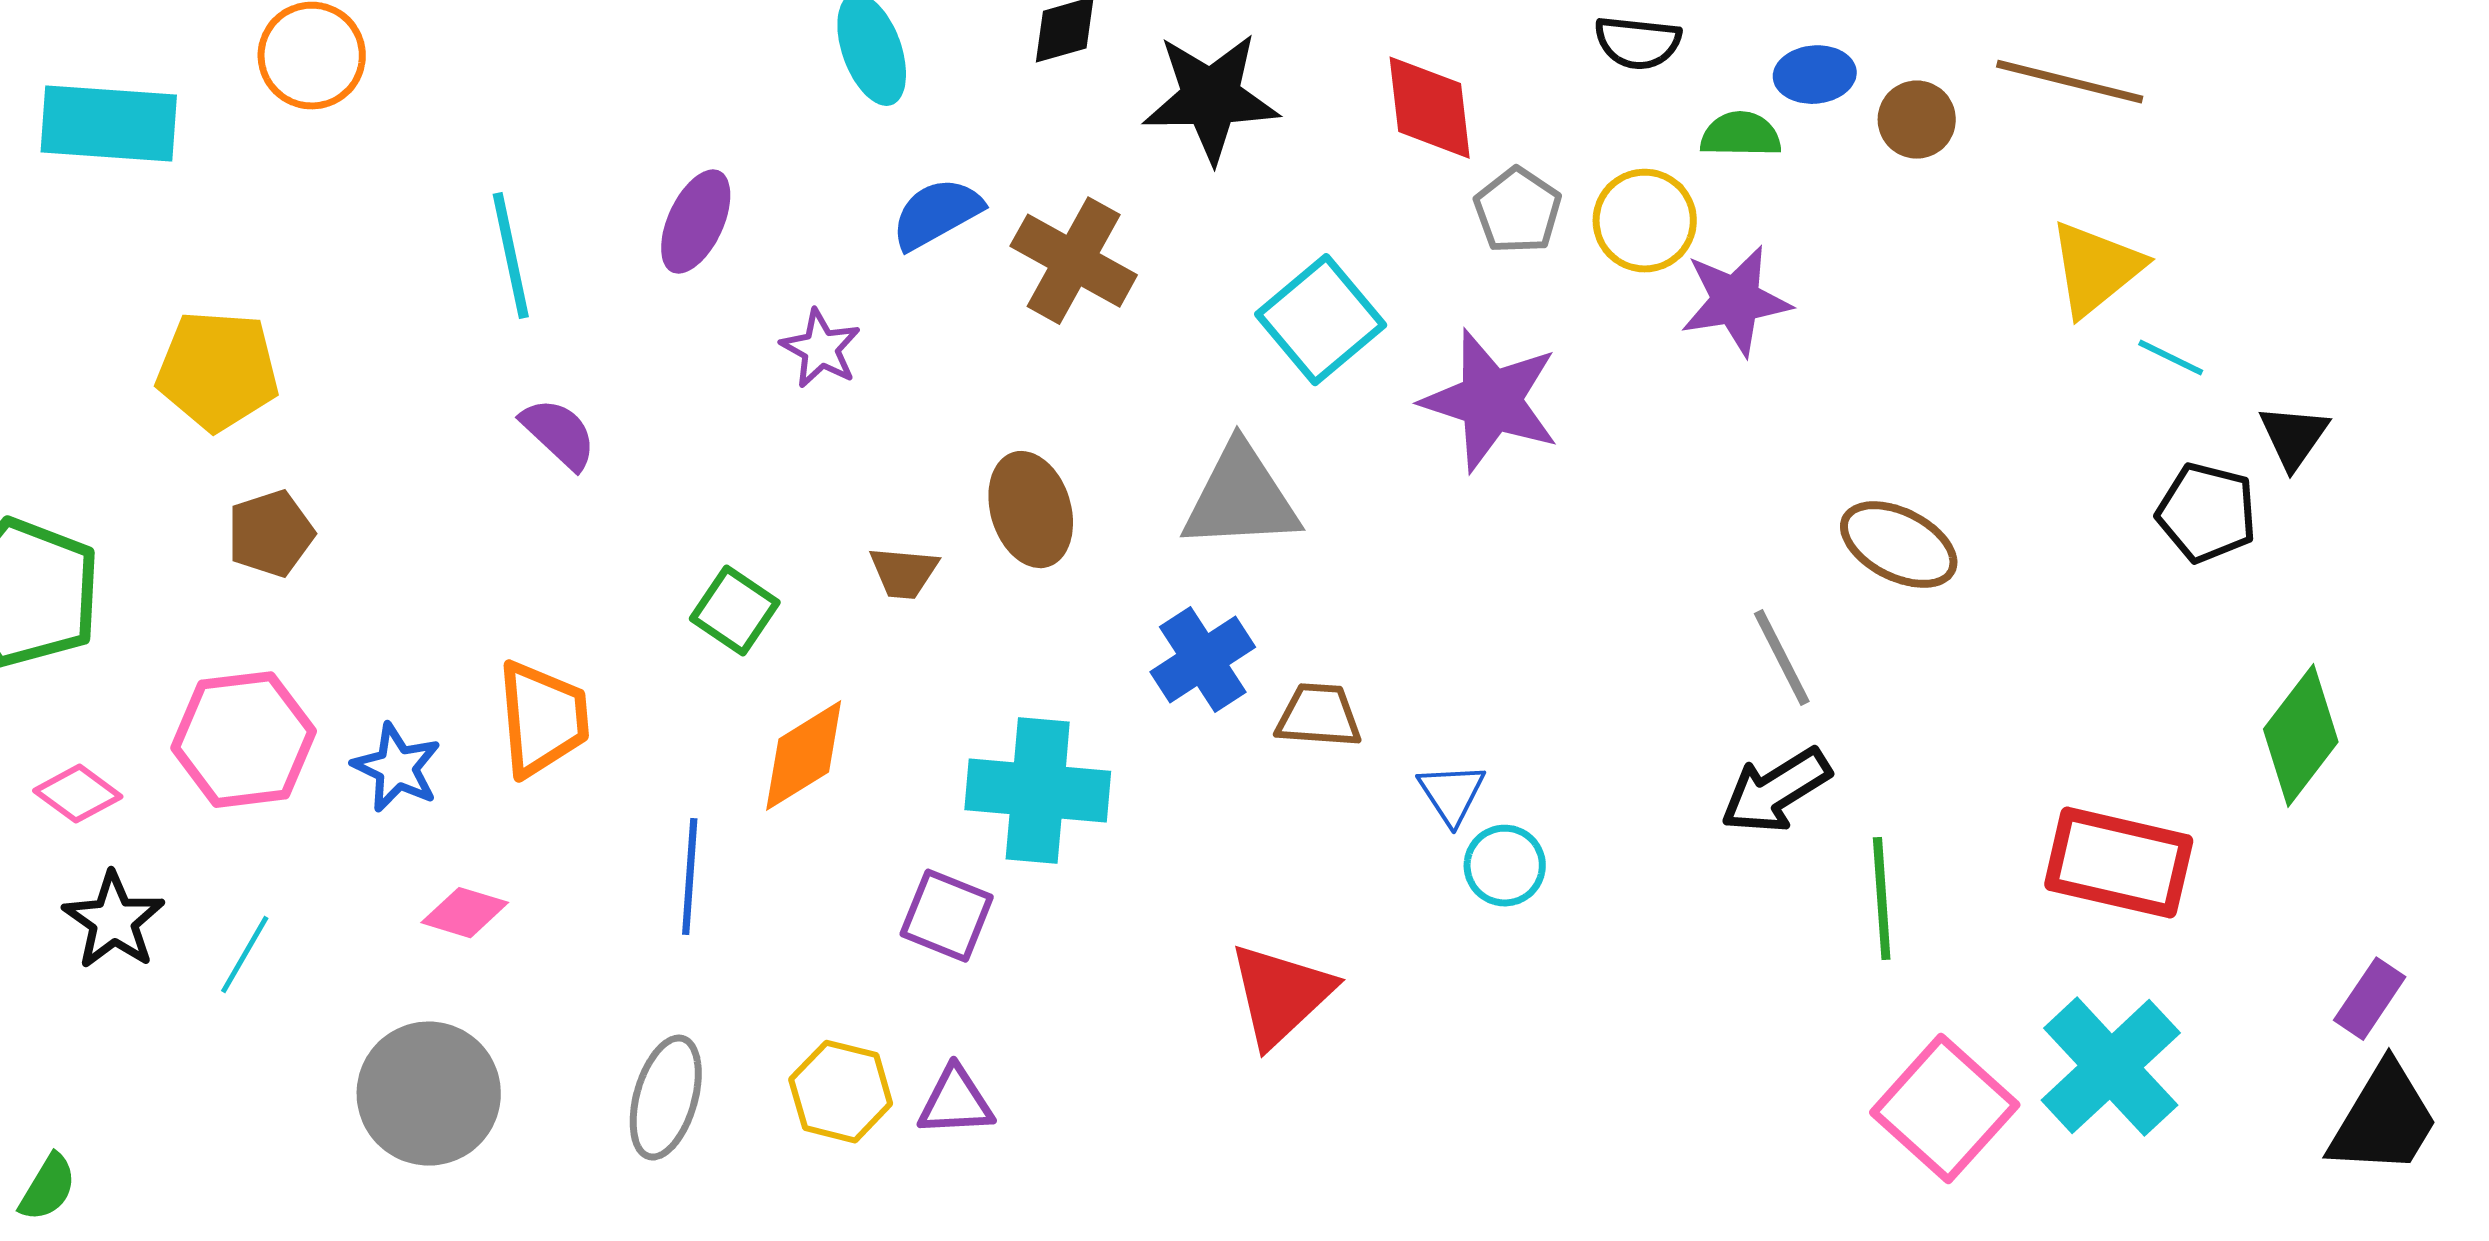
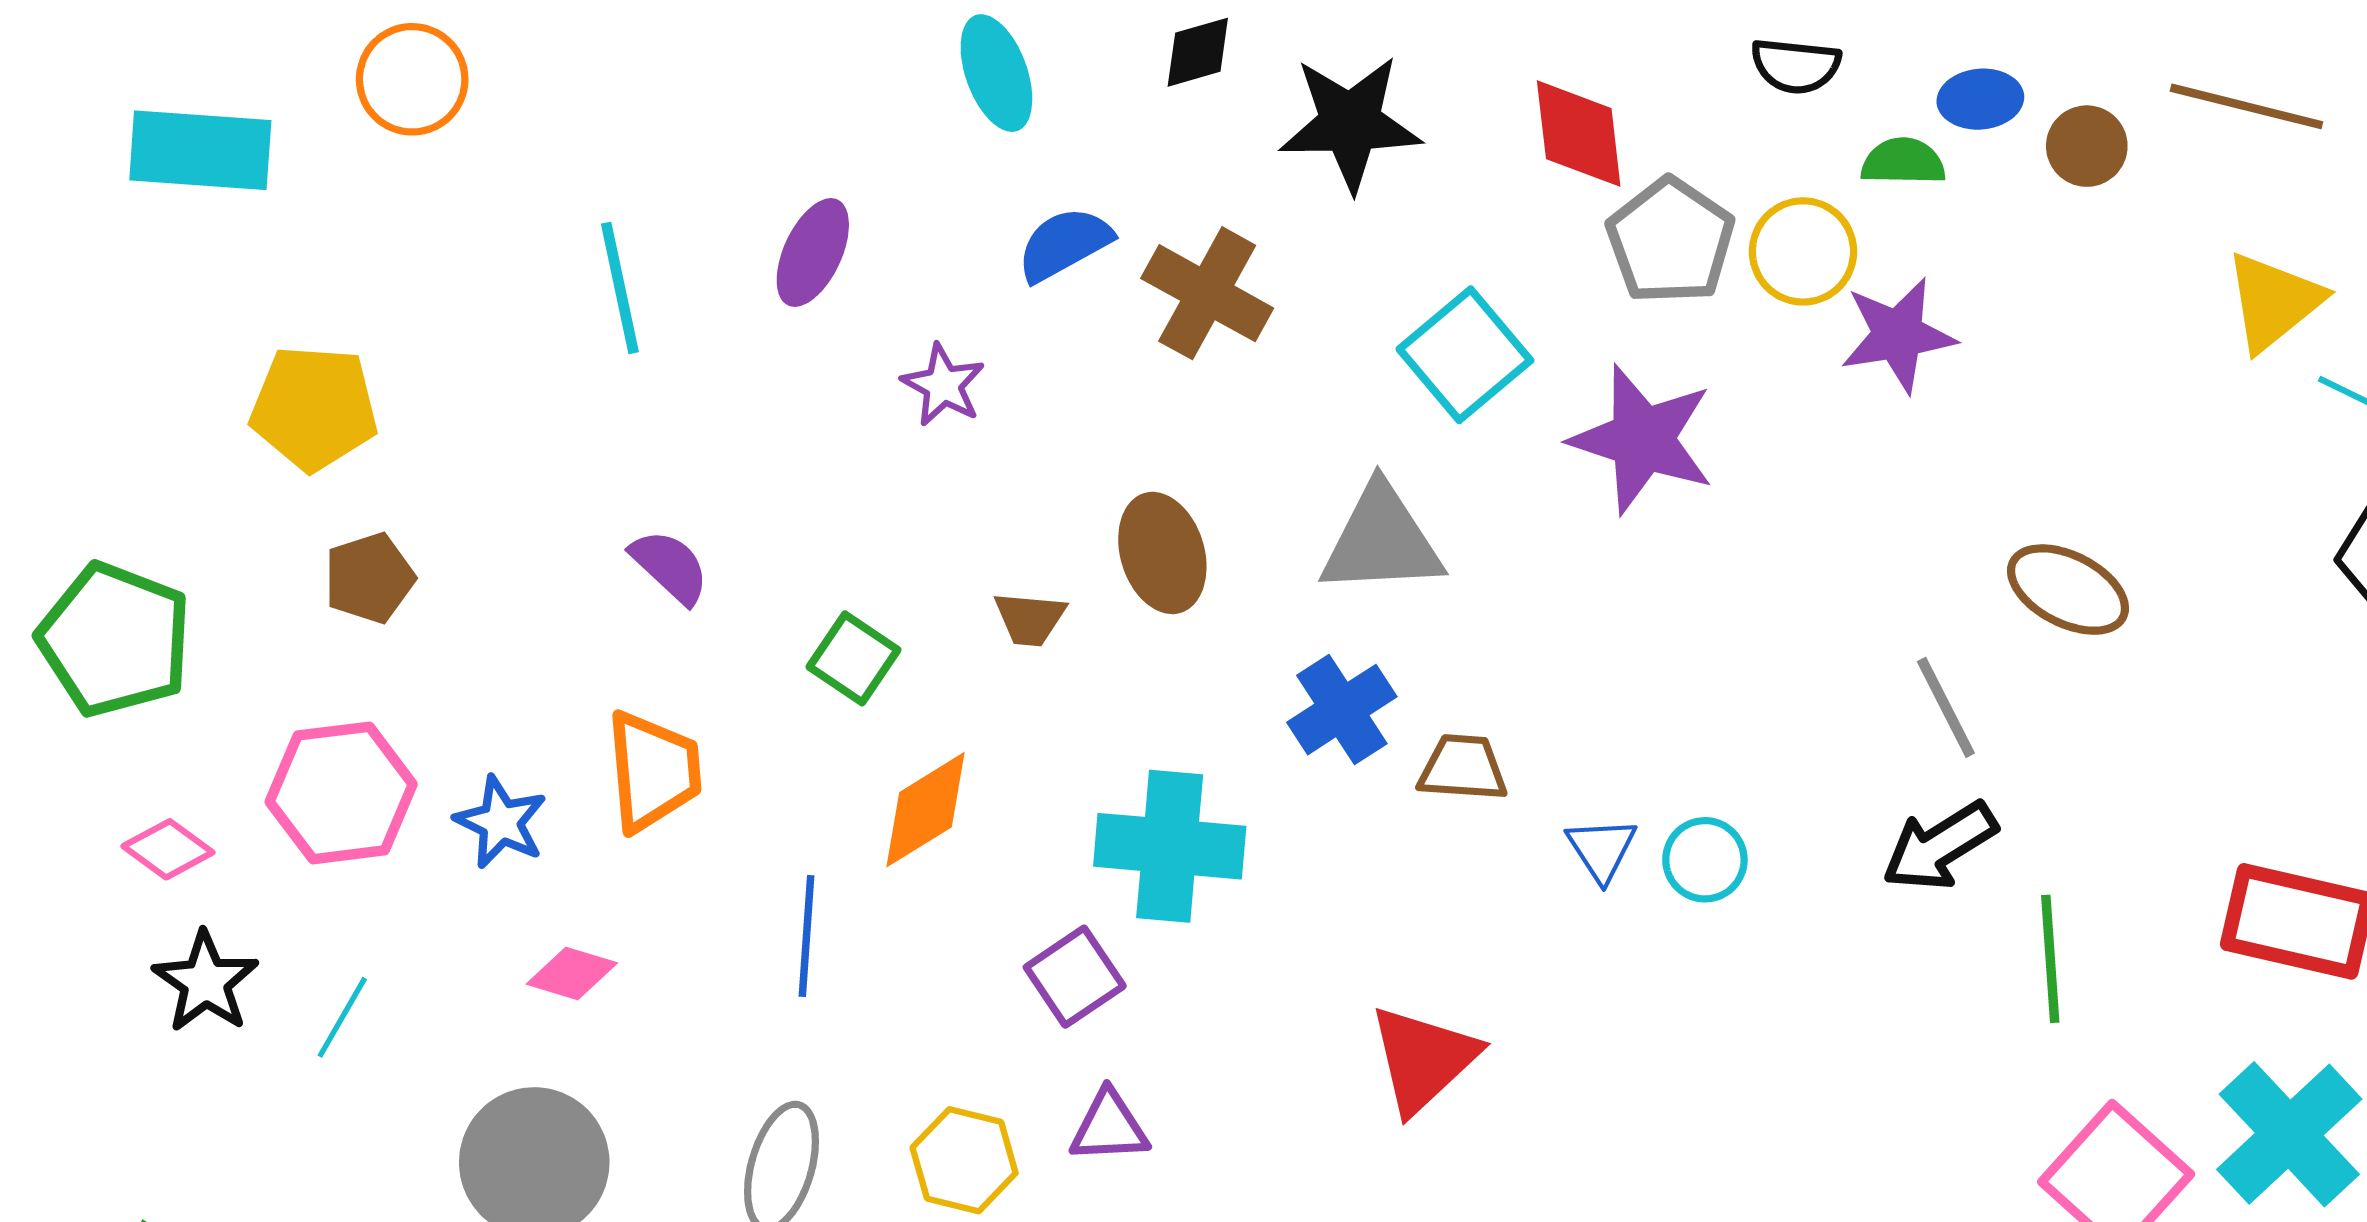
gray pentagon: (1518, 211) -> (1670, 241), size x1.4
purple semicircle: (559, 434) -> (670, 567), moved
cyan circle: (1505, 866) -> (1705, 860), moved
purple square: (947, 916) -> (1075, 977), turned 34
purple triangle: (956, 1102) -> (1109, 1127), moved

